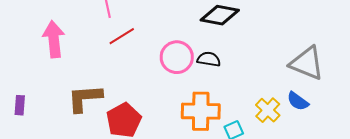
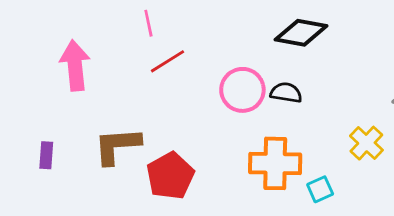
purple rectangle: (20, 105) -> (46, 155), moved
yellow cross: (268, 110) -> (366, 143), moved

